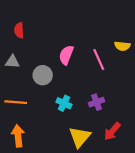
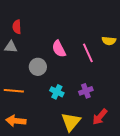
pink semicircle: (66, 55) -> (59, 49), turned -48
gray triangle: (12, 62) -> (11, 47), moved
orange arrow: (18, 136) -> (16, 121), turned -78

